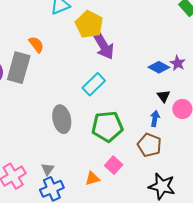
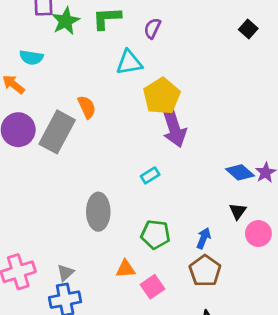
cyan rectangle: (94, 84) -> (150, 175), size x0.6
blue arrow: (155, 119) -> (204, 238), moved
green pentagon: (107, 126) -> (155, 234), size x0.7
orange triangle: (92, 178) -> (126, 269), moved

